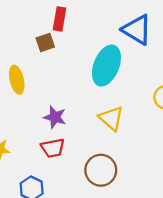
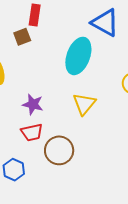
yellow triangle: (111, 118) -> (84, 104), turned 30
brown circle: (101, 170) -> (59, 150), moved

